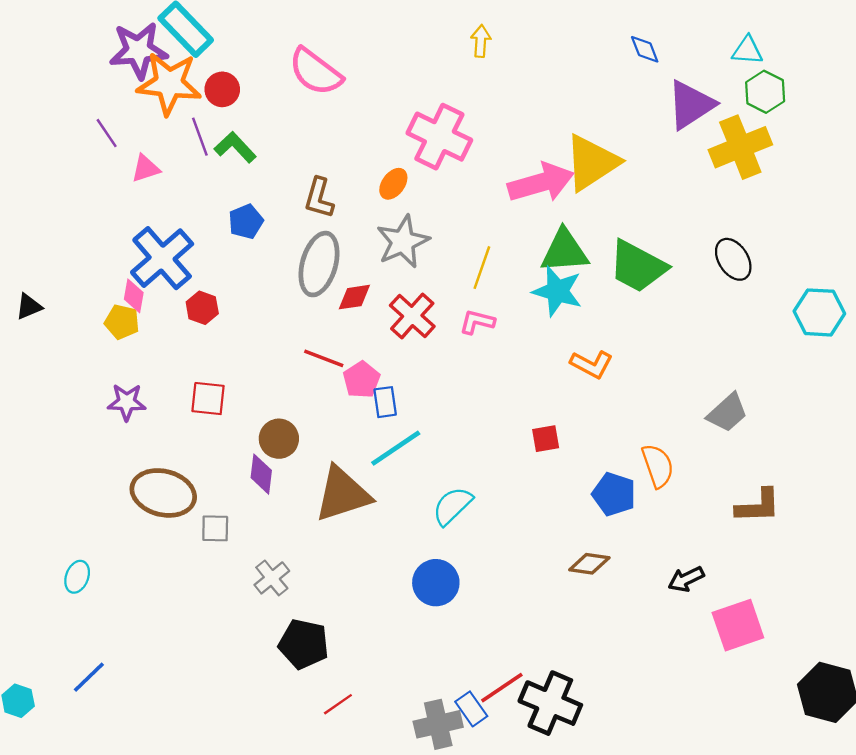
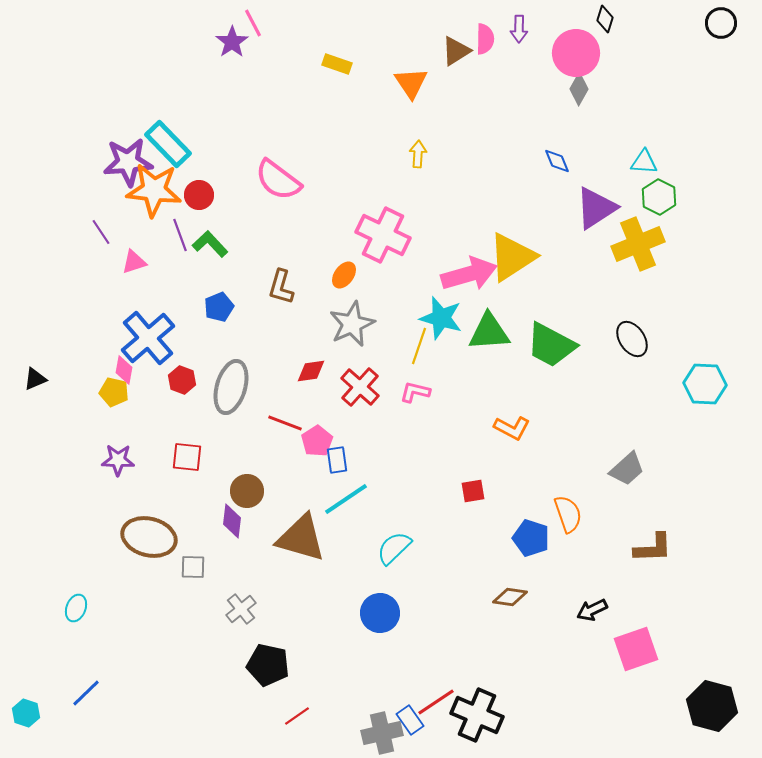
gray ellipse: (319, 264) -> (231, 387), moved
cyan star: (557, 291) -> (441, 318), moved
brown triangle: (343, 494) -> (301, 538), turned 34

